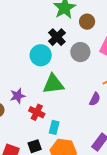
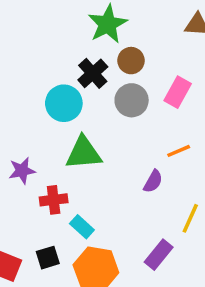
brown circle: (87, 22) -> (131, 61), moved
red cross: (37, 112) -> (54, 200), turned -35
cyan rectangle: (54, 127) -> (82, 227), turned -64

